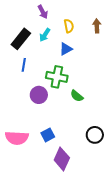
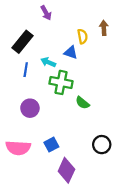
yellow semicircle: (69, 26) -> (82, 36), moved
cyan arrow: (45, 35) -> (48, 62), moved, turned 80
blue triangle: (66, 49) -> (71, 52), turned 48
purple circle: (39, 95) -> (30, 108), moved

